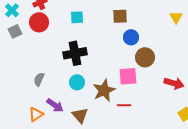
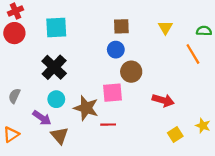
brown square: (120, 16) -> (121, 26), moved
cyan square: (77, 17) -> (56, 28), size x1.5
black cross: (75, 53) -> (54, 67), turned -35
brown star: (104, 90) -> (86, 108), turned -30
purple arrow: (55, 105) -> (42, 118), moved

